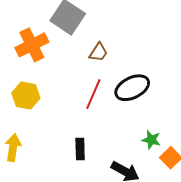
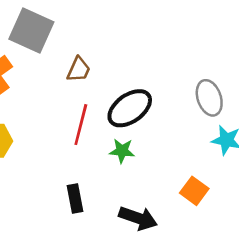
green star: (151, 140) -> (122, 151), moved

